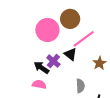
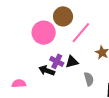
black triangle: (70, 54) -> (72, 62), moved, turned -40
pink semicircle: (39, 84) -> (19, 84), moved

